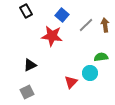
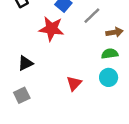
brown arrow: (105, 25) -> (114, 32), moved, turned 88
cyan circle: (90, 73) -> (109, 77), moved

